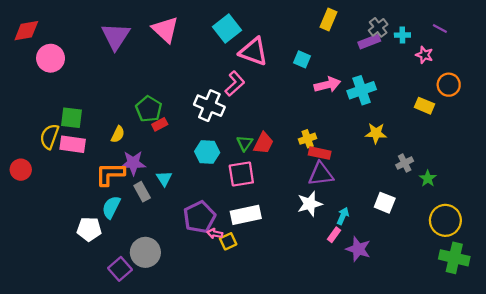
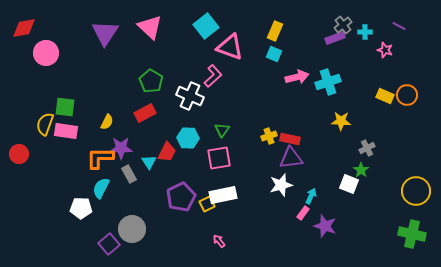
yellow rectangle: (328, 20) -> (275, 31), moved
orange circle: (449, 85) -> (407, 95), moved
green pentagon: (149, 109) -> (151, 81), moved
red rectangle: (160, 124) -> (145, 113), size x1.5
yellow cross: (308, 139) -> (269, 136), moved
red trapezoid: (263, 143) -> (167, 152), moved
green star: (428, 178) -> (361, 170), moved
yellow circle: (445, 220) -> (416, 191), moved
pink arrow: (215, 234) -> (219, 241), moved, turned 40
yellow square: (228, 241) -> (207, 204), moved

